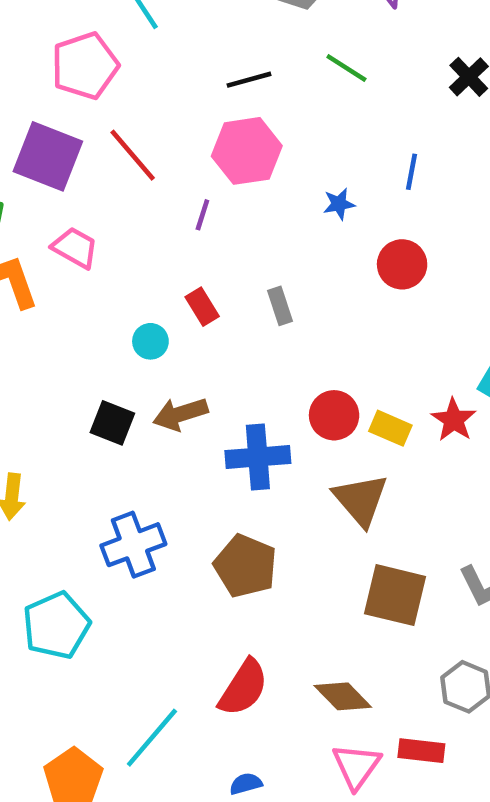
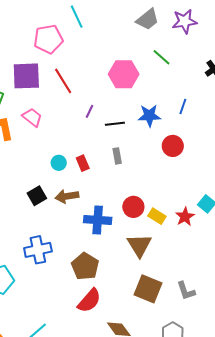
black line: (249, 80) -> (115, 124), moved
pink hexagon: (247, 151) -> (124, 74), moved
purple square: (48, 156) -> (26, 76), turned -32
blue star: (339, 204) -> (149, 116), size x1.6
red rectangle: (202, 307) -> (83, 163), moved
black square: (112, 423) -> (37, 196), turned 30
red semicircle: (243, 688) -> (89, 301), moved

